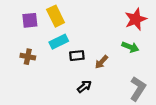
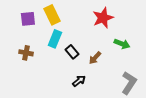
red star: (136, 19) -> (103, 18), moved
cyan rectangle: (59, 42) -> (55, 39), turned -42
black rectangle: (77, 56) -> (72, 52), turned 56

